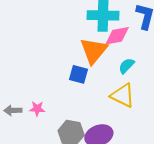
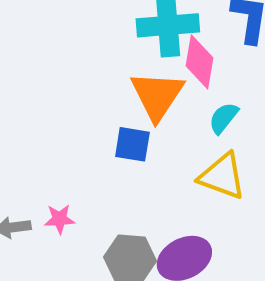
pink diamond: (117, 36) -> (199, 62), turned -64

